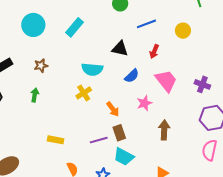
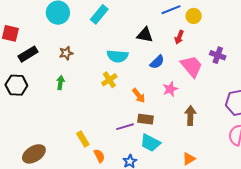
yellow circle: (183, 31) -> (194, 16), moved
purple cross: (202, 84) -> (218, 55), moved
brown rectangle: (119, 133) -> (146, 119), turned -63
yellow rectangle: (56, 140) -> (83, 139), moved, turned 49

